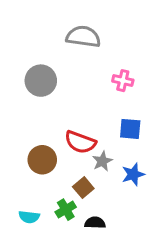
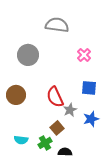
pink cross: (123, 81) -> (84, 55), turned 32
red semicircle: (80, 142) -> (55, 97), turned 45
brown circle: (42, 160) -> (16, 95), moved
cyan semicircle: (29, 217) -> (21, 140), moved

